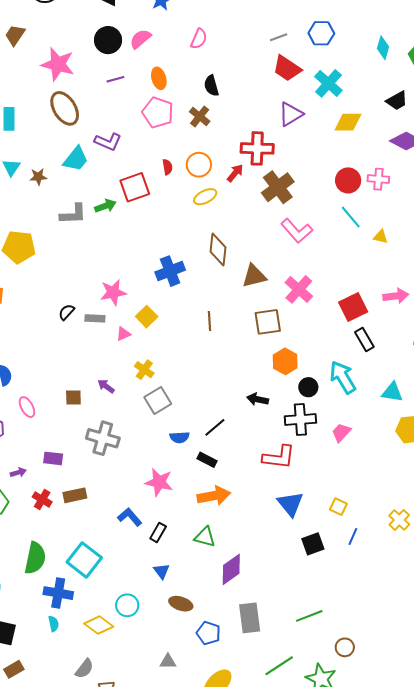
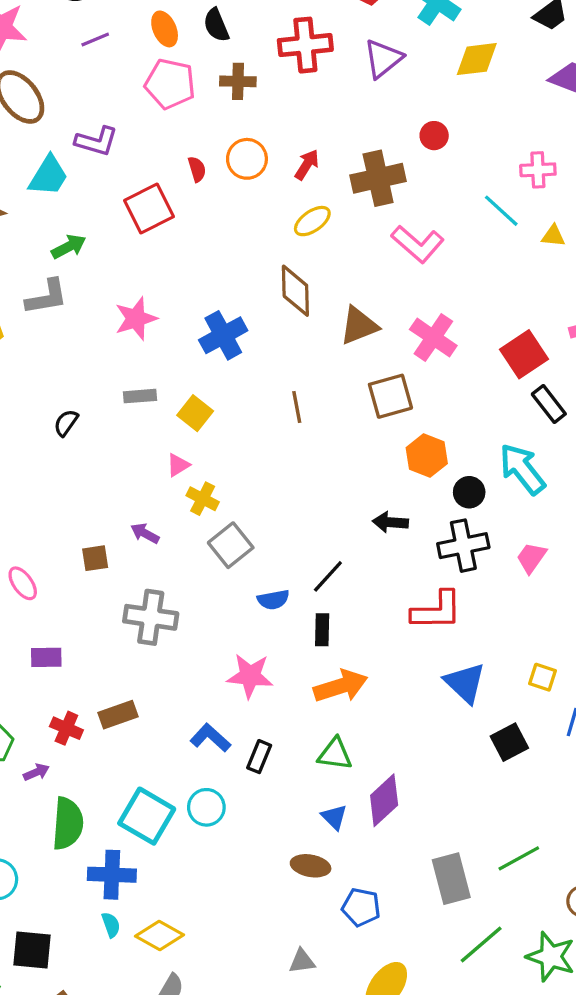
black semicircle: (211, 86) -> (216, 25), moved
brown cross: (200, 116) -> (238, 81), turned -30
red cross: (257, 148) -> (305, 45), moved
pink cross: (378, 179) -> (538, 170), moved
red circle: (348, 180) -> (434, 136), moved, size x0.7
brown cross: (278, 187) -> (378, 178), turned 32
yellow ellipse: (205, 197) -> (312, 221), moved
green arrow: (105, 206) -> (69, 247), moved
gray L-shape: (73, 214) -> (47, 297), moved
pink star: (113, 292) -> (136, 319), moved
gray rectangle: (95, 318) -> (140, 396), moved
pink triangle: (123, 334) -> (178, 465), moved
purple rectangle: (53, 458) -> (46, 657), moved
black rectangle: (207, 460) -> (322, 630), turned 72
purple arrow: (18, 472) -> (36, 772), moved
blue triangle: (162, 571) -> (334, 817), moved
cyan circle: (127, 605) -> (206, 807), moved
gray rectangle: (250, 618) -> (451, 879), moved
yellow diamond: (99, 625) -> (159, 936), moved

